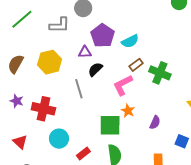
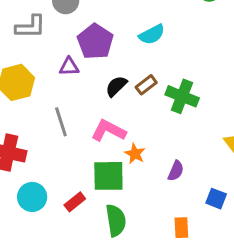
cyan semicircle: (130, 41) -> (152, 34), moved
black semicircle: (95, 69) -> (116, 86), moved
pink L-shape: (123, 85) -> (109, 131), moved, turned 55
red rectangle: (83, 154) -> (75, 202), moved

